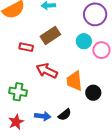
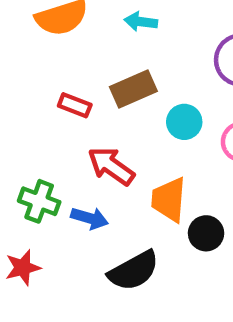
cyan circle: (84, 41) -> (184, 122), moved
black semicircle: (65, 115) -> (134, 271), size x1.6
blue arrow: (43, 116) -> (90, 218), moved

